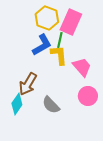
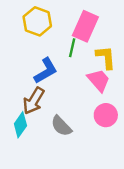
yellow hexagon: (47, 18) -> (37, 21), moved
blue L-shape: (42, 45) -> (46, 71), moved
yellow L-shape: (59, 55) -> (106, 57), moved

